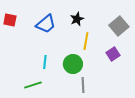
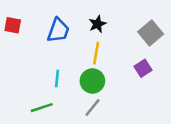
blue trapezoid: (46, 24) -> (58, 30), turned -30
yellow line: (86, 41) -> (96, 53), moved
gray line: (83, 85) -> (92, 108), moved, turned 42

